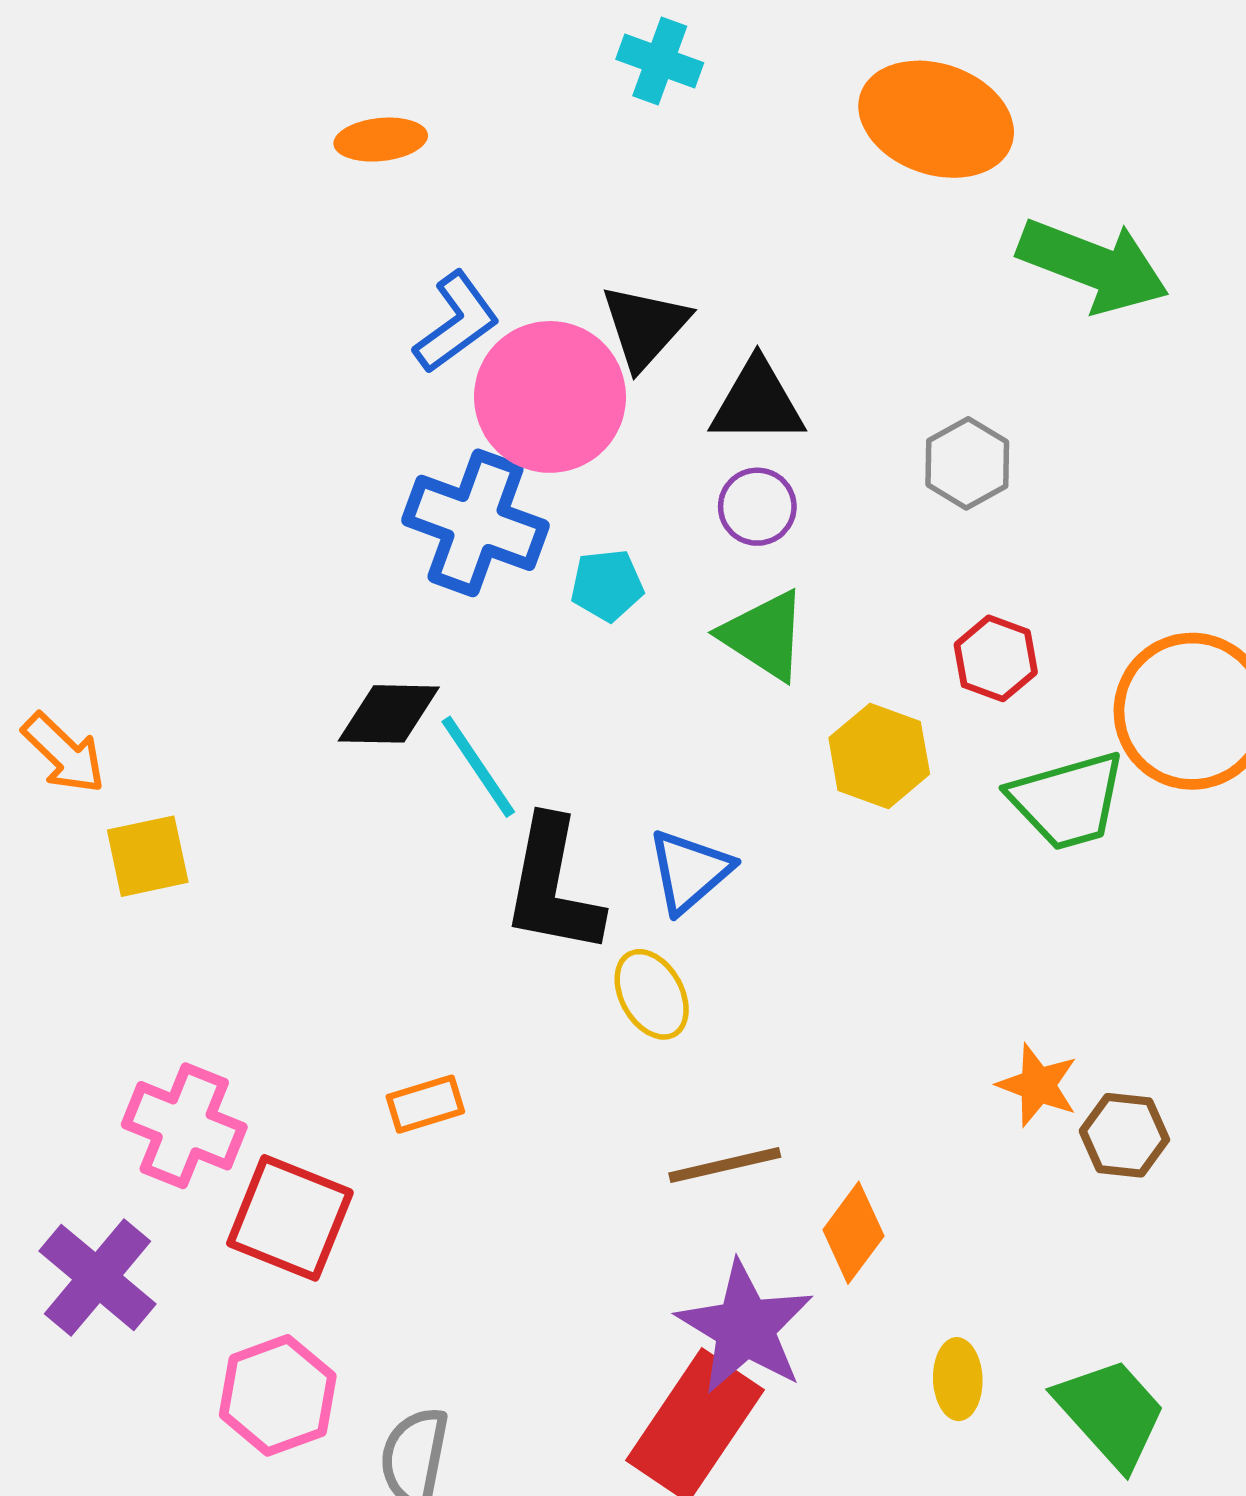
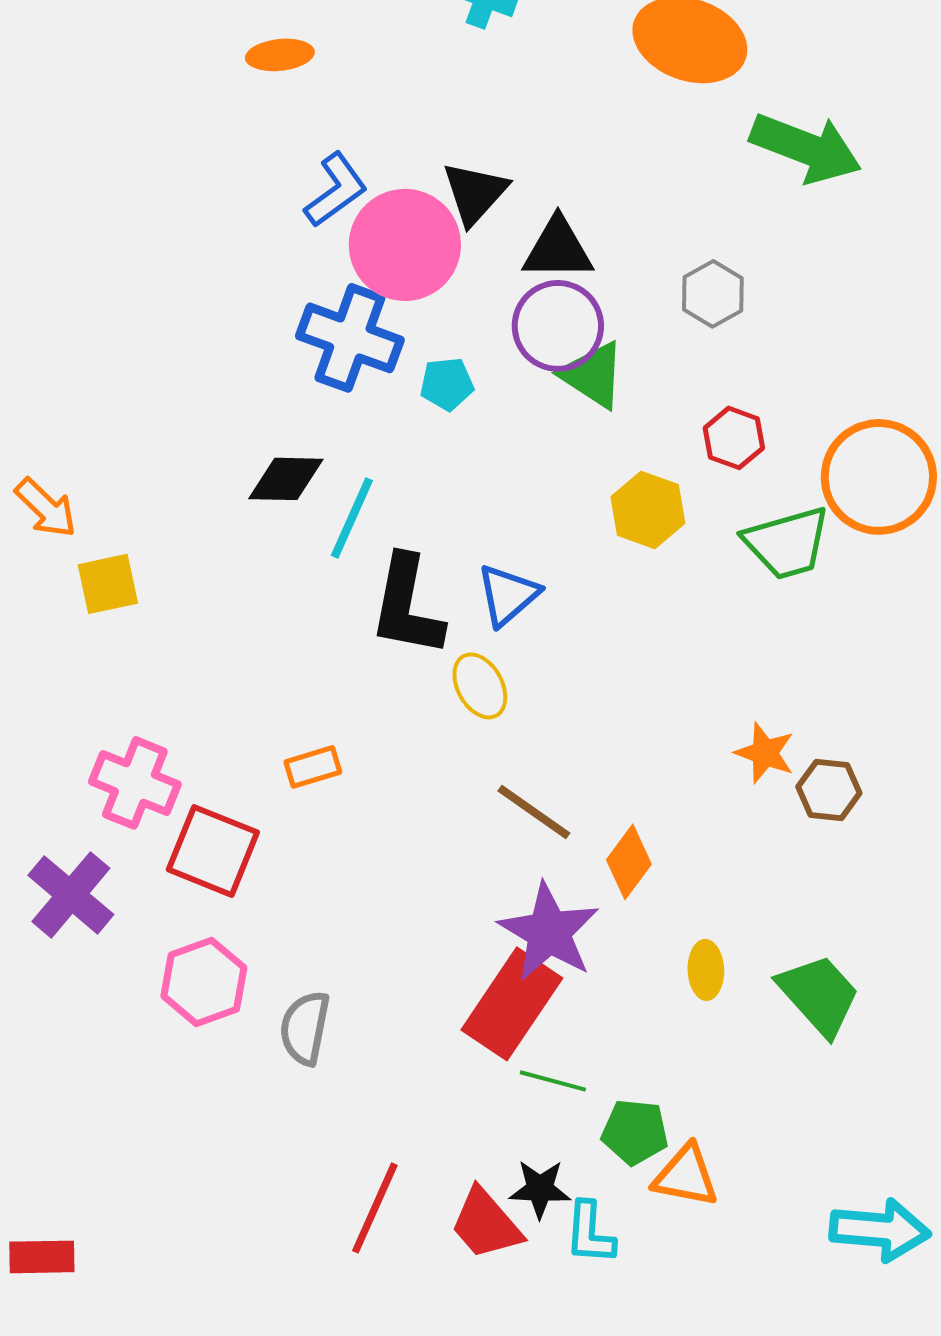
purple circle: (757, 507) -> (558, 326), size x1.6
green triangle: (764, 635) -> (593, 375), moved
cyan line: (478, 767) -> (352, 518), turned 58
brown line: (725, 1165) -> (534, 812), turned 48

